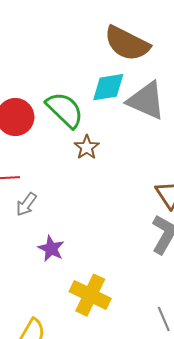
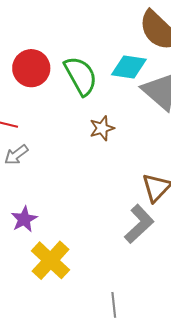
brown star: (87, 147) -> (102, 128), moved
purple star: (51, 249) -> (24, 219), moved

